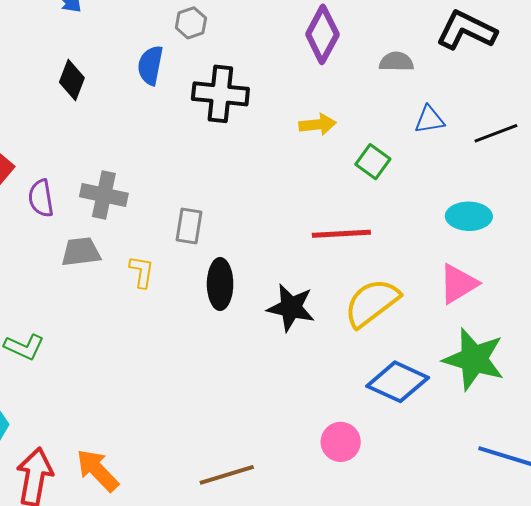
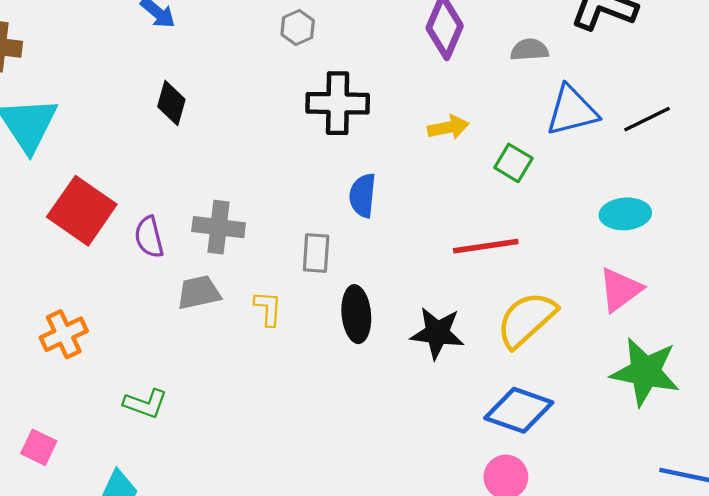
blue semicircle: (150, 65) -> (363, 195), moved
blue triangle: (429, 120) -> (572, 111), size x1.6
blue diamond: (398, 382) -> (519, 410), moved

